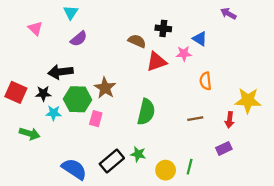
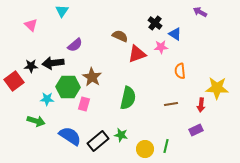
black cross: (163, 28) -> (155, 23), moved, turned 32
purple semicircle: (79, 39) -> (75, 45), moved
red square: (16, 92) -> (14, 81), turned 30
black star: (43, 94) -> (31, 66), moved
green arrow: (30, 134) -> (36, 121), moved
blue semicircle: (74, 169) -> (70, 136), moved

